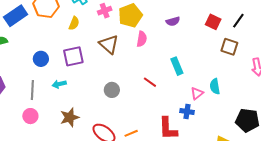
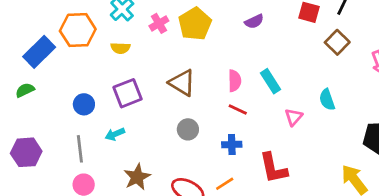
yellow semicircle: (74, 23) -> (120, 48), turned 80
pink semicircle: (142, 39) -> (235, 81), moved
brown triangle: (109, 44) -> (182, 83), moved
brown square: (229, 47) -> (337, 42), turned 36
pink triangle: (197, 93) -> (294, 117), moved
blue cross: (187, 111) -> (232, 145), moved

